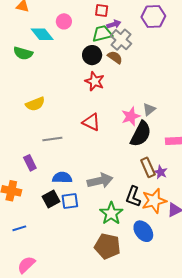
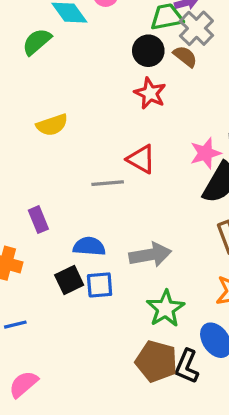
green semicircle: (23, 53) -> (37, 42), turned 120
gray line: (52, 139) -> (108, 183), moved
black L-shape: (133, 197) -> (187, 366), moved

